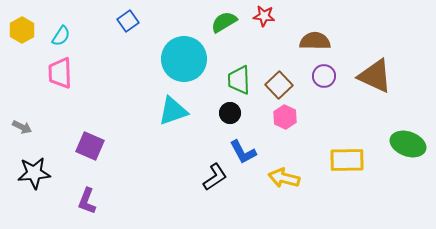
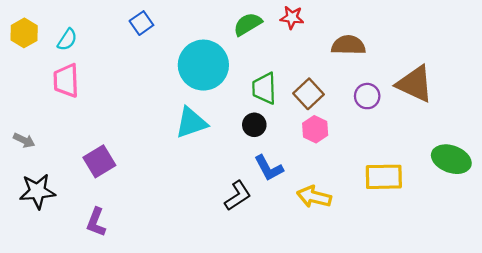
purple circle: (324, 76) -> (367, 96), moved
purple square: (90, 146) -> (99, 161), turned 36

